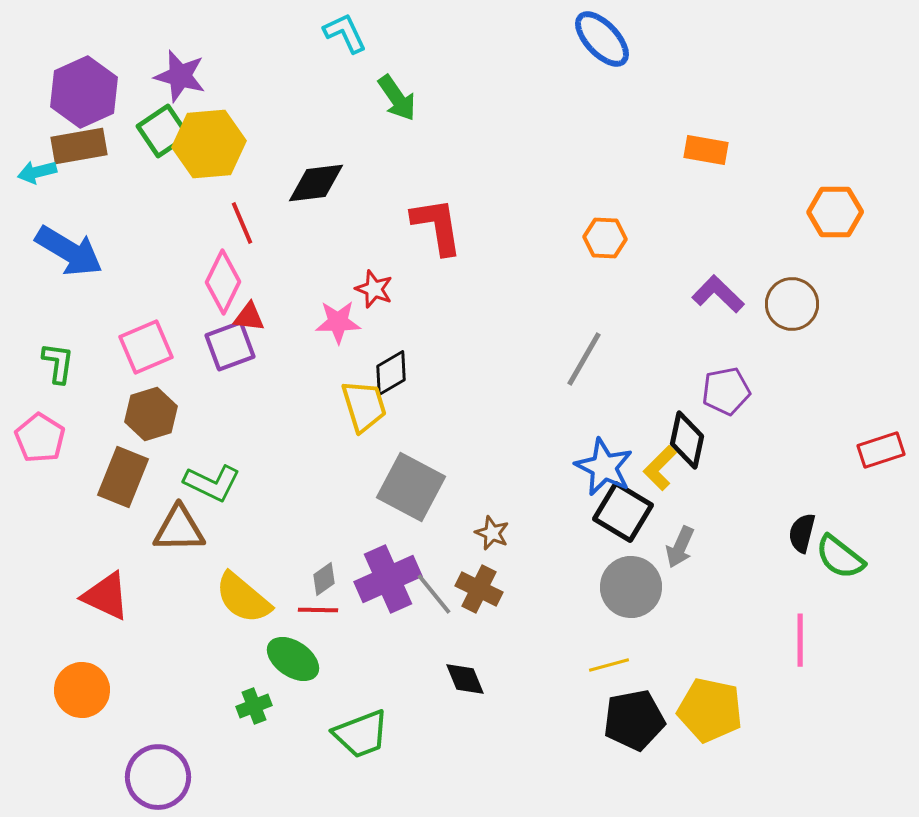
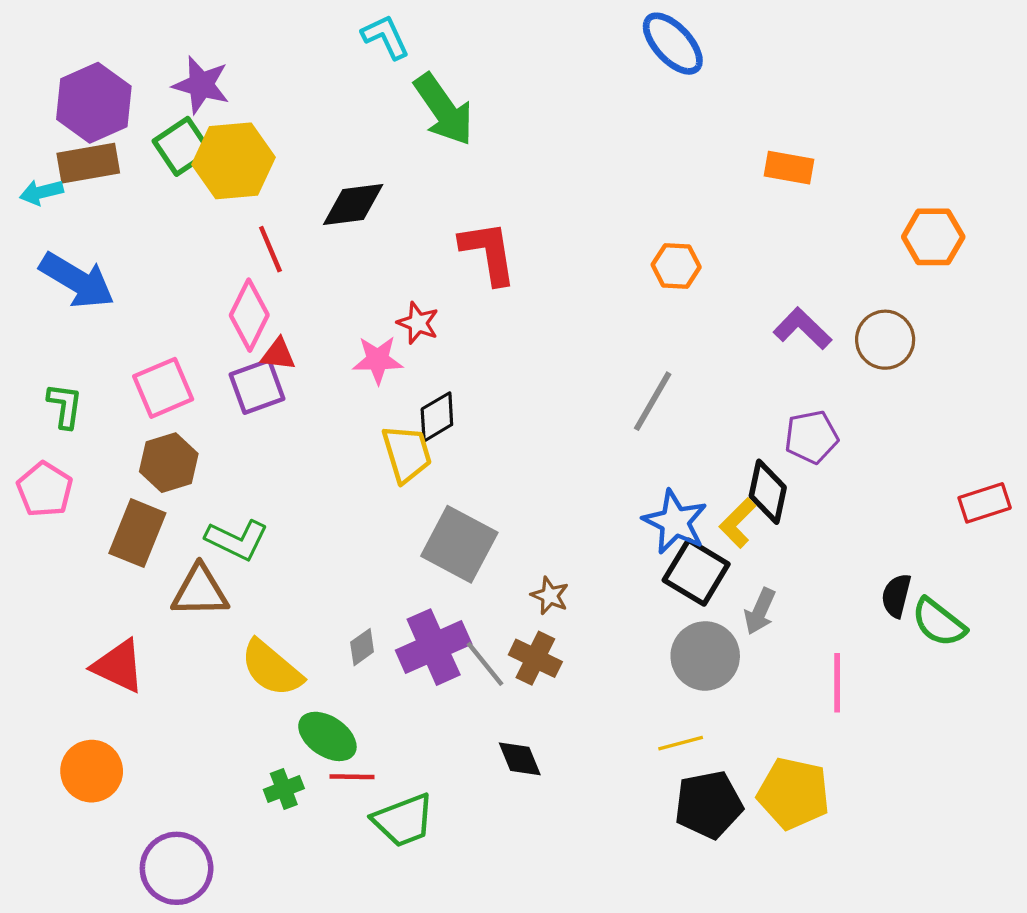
green arrow: (397, 98) -> (444, 109), size x1.4
red line: (318, 610) -> (352, 777), moved
pink line: (800, 640) -> (837, 683), moved

